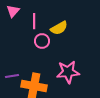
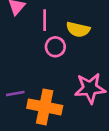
yellow semicircle: (59, 28) -> (78, 29), turned 42

